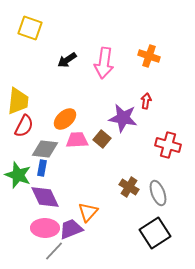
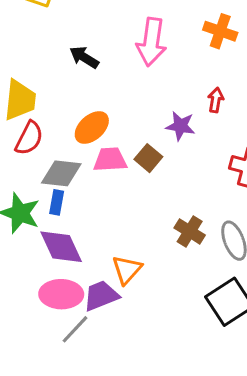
black arrow: (67, 60) -> (84, 57), moved, turned 66
purple star: (123, 118) -> (180, 126), size x0.7

